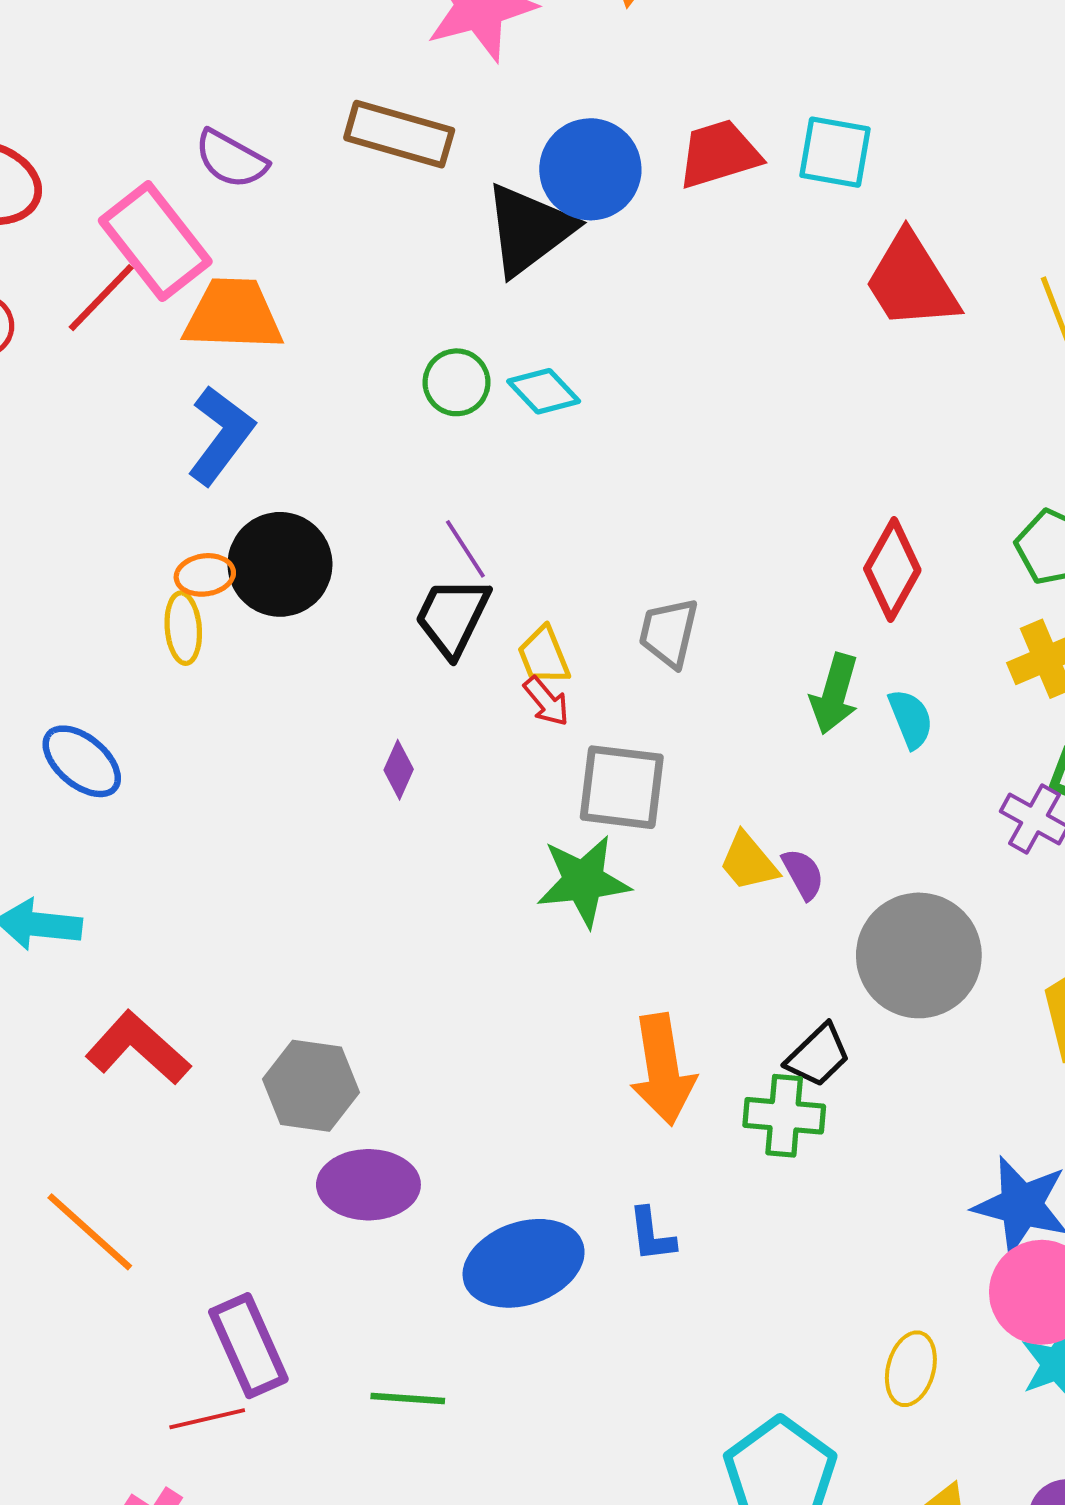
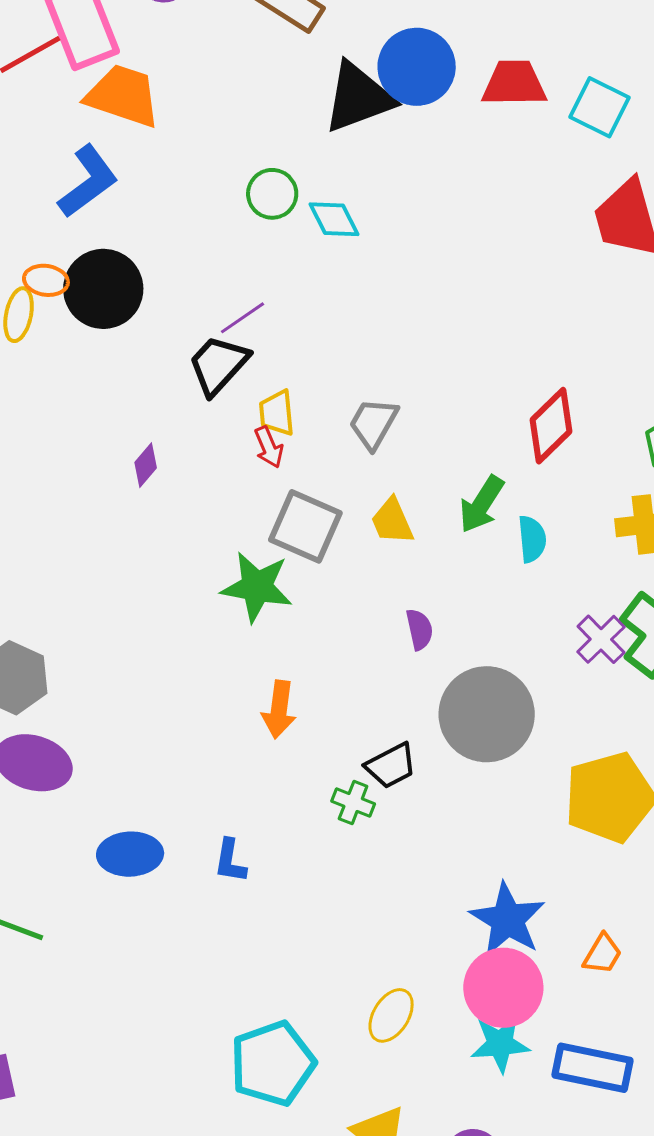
purple line: (465, 549) -> (243, 318), turned 72
yellow trapezoid: (748, 862) -> (392, 521), moved
orange arrow: (663, 1069) -> (279, 710), moved, size x0.7
green cross: (784, 1116) -> (353, 802), size x0.7
blue ellipse: (524, 1263) -> (130, 854), size x0.7

